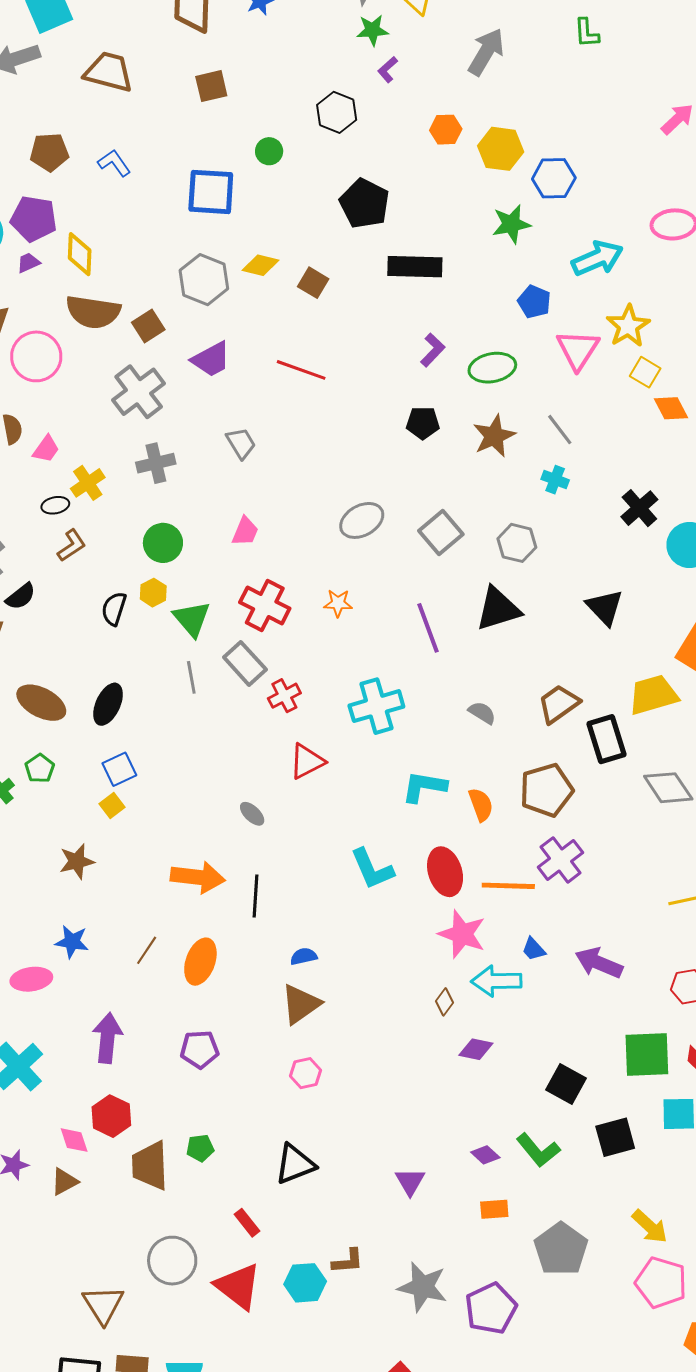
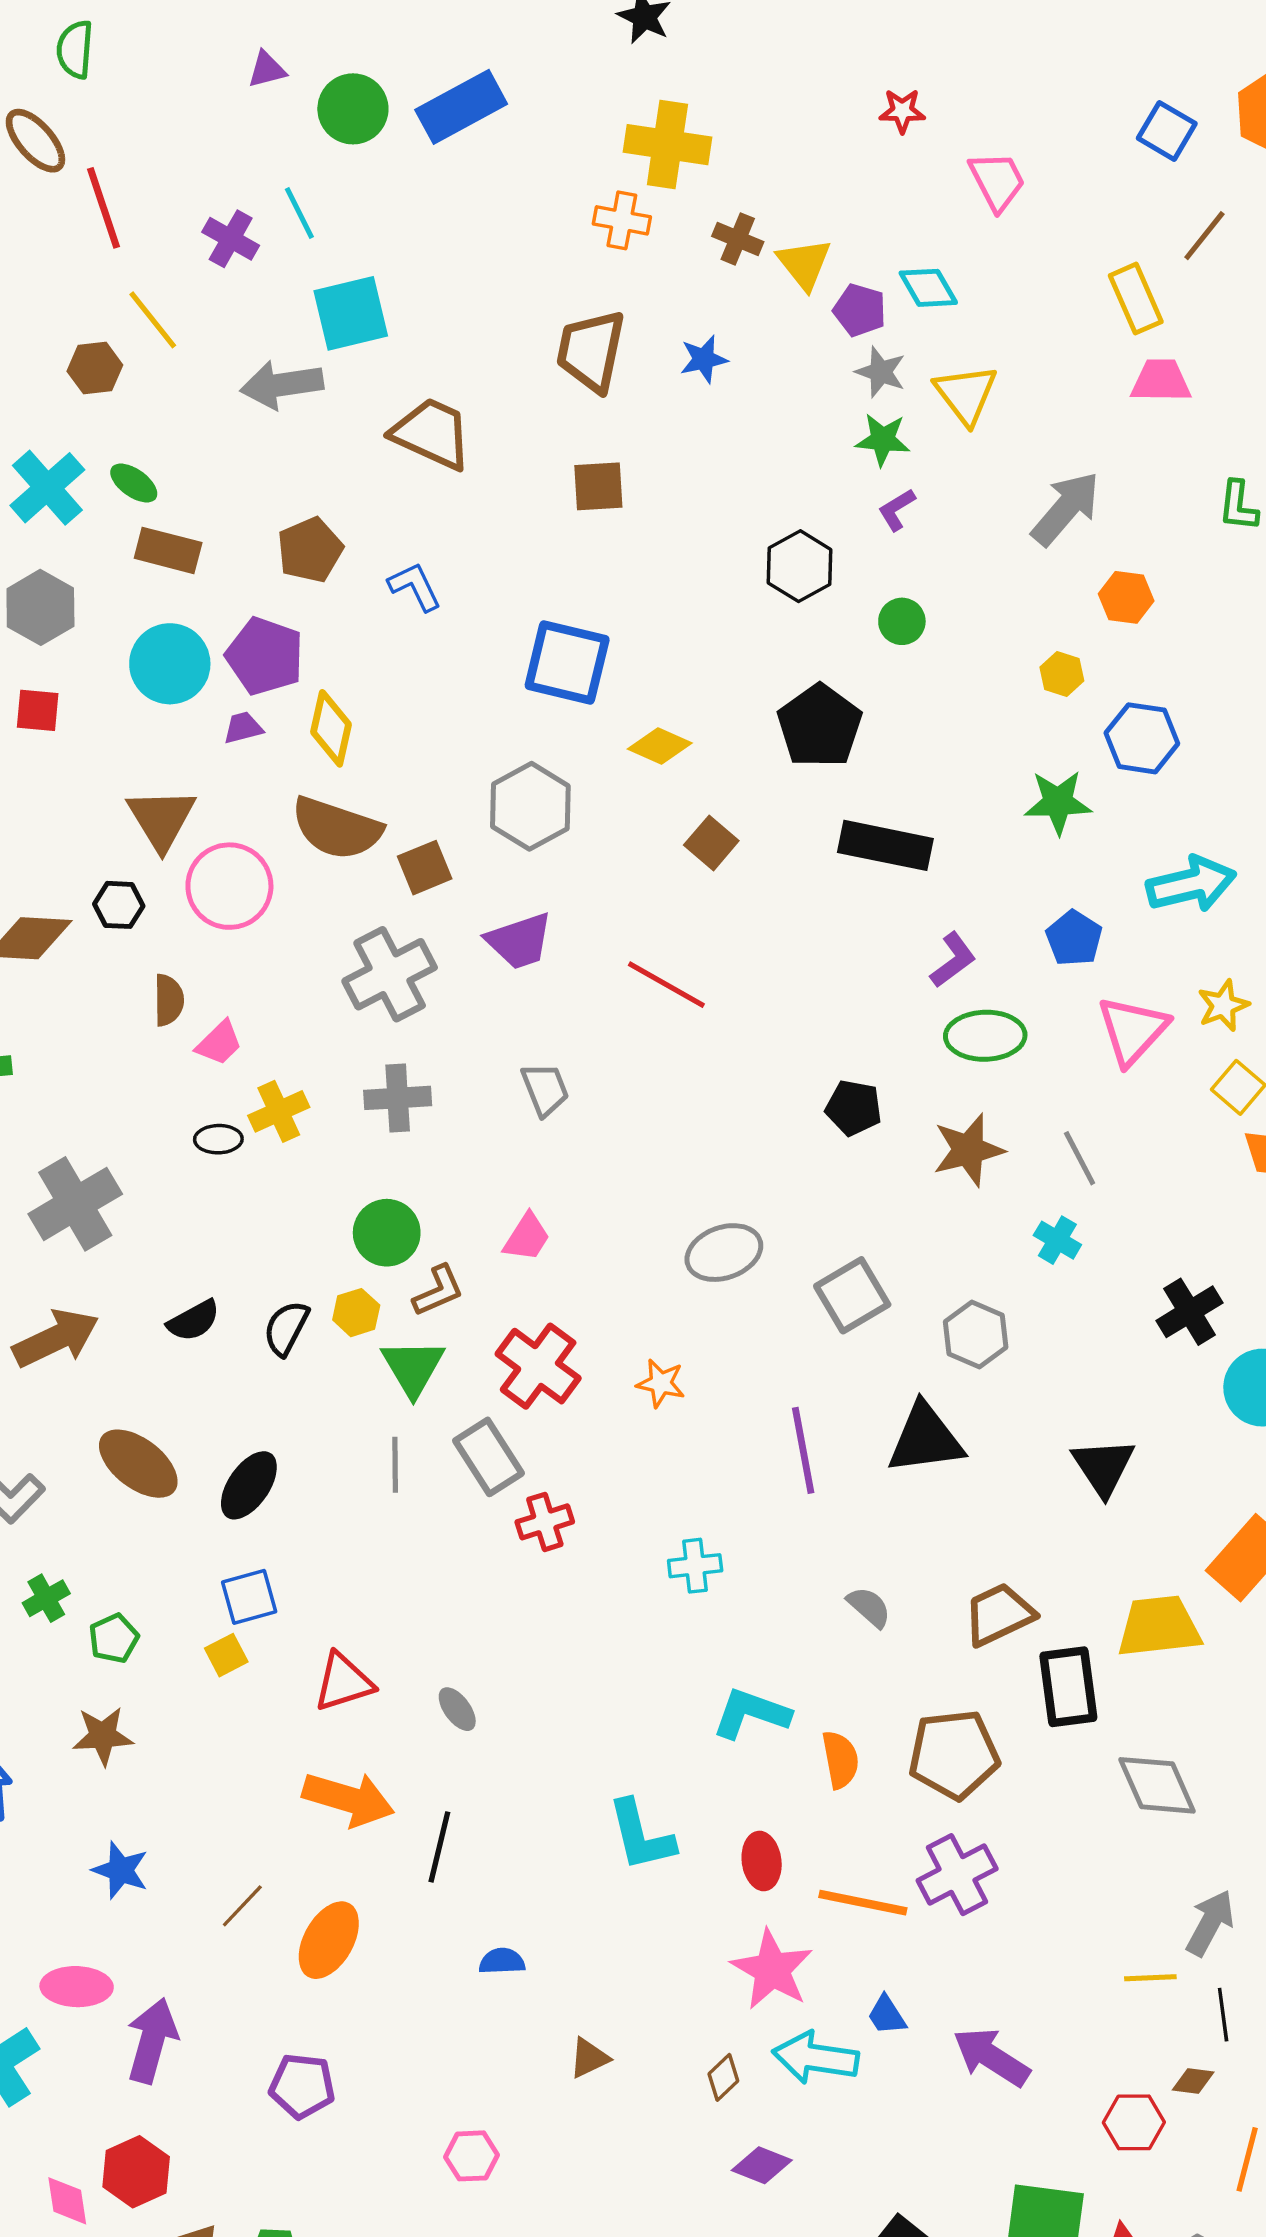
orange hexagon: (446, 130) -> (1126, 597), moved
yellow hexagon: (501, 149) -> (1062, 674), size x0.6
green circle: (269, 151) -> (902, 621), moved
brown pentagon: (49, 152) -> (310, 550), turned -30
yellow diamond: (260, 265) -> (660, 746), moved
yellow star: (628, 326) -> (1223, 1006), size x0.7
purple L-shape: (433, 350) -> (953, 960), moved
brown L-shape: (72, 546) -> (438, 1291), moved
black semicircle: (21, 596) -> (194, 1321), moved
cyan cross: (376, 706) -> (695, 1566), size x0.6
red triangle: (307, 761) -> (343, 1682), moved
green pentagon: (40, 768) -> (114, 1638), moved
brown star: (77, 861) -> (103, 1736), moved
red ellipse: (445, 872) -> (762, 1861), size x0.7
pink ellipse: (31, 979) -> (77, 1987), moved
brown triangle: (301, 1004) -> (589, 2058), moved, size x0.6

